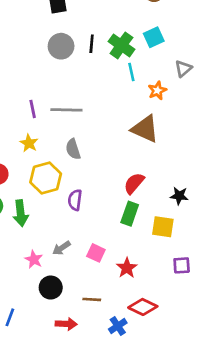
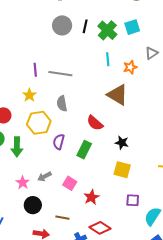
cyan line: (131, 72) -> (108, 59), moved
red semicircle: (134, 183) -> (95, 123), moved, turned -96
black star: (179, 196) -> (122, 143), moved
green rectangle: (130, 214) -> (84, 150), moved

